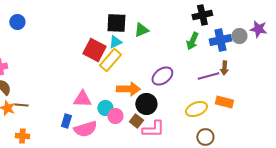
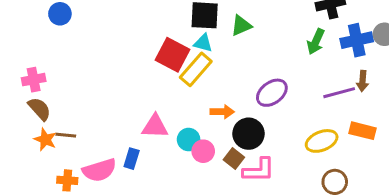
cyan triangle: (115, 42) -> (203, 43), turned 40
orange arrow: (128, 89) -> (222, 112), size x0.7
pink semicircle: (85, 129) -> (99, 170), moved

